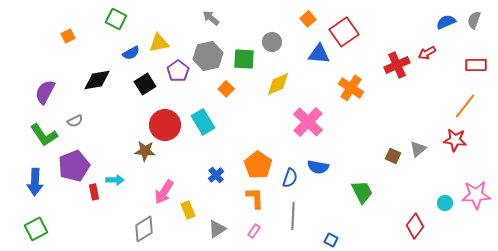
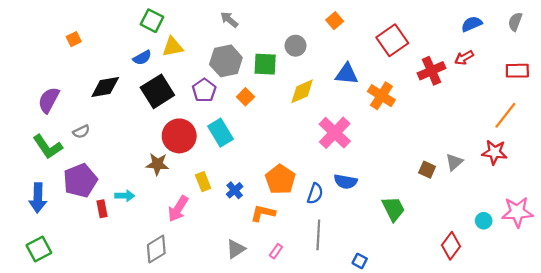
green square: (116, 19) -> (152, 21), moved
blue semicircle: (446, 22) -> (472, 24), moved
red square: (344, 32) -> (392, 40), moved
blue triangle: (319, 54) -> (347, 74), moved
purple pentagon: (178, 71) -> (204, 90), moved
black square: (145, 84) -> (157, 91), size x1.4
orange L-shape: (255, 198) -> (263, 213), moved, turned -75
yellow rectangle: (188, 210) -> (203, 182), moved

